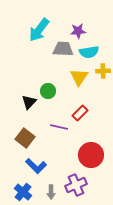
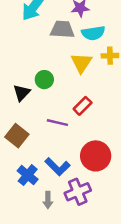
blue L-shape: (36, 166) -> (57, 167), moved
blue cross: (23, 192) -> (28, 175), moved

